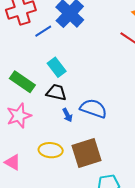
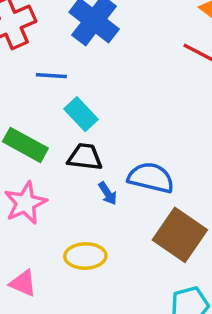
blue line: (43, 31) -> (51, 76), moved, turned 42
brown square: (87, 153) -> (180, 235), moved, turned -32

